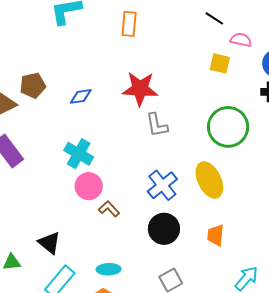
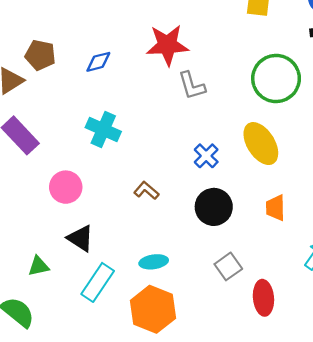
brown pentagon: (33, 85) -> (40, 55), turned 30
blue cross: (162, 185) -> (206, 156), size x0.7
pink circle: (89, 186) -> (66, 187), moved

